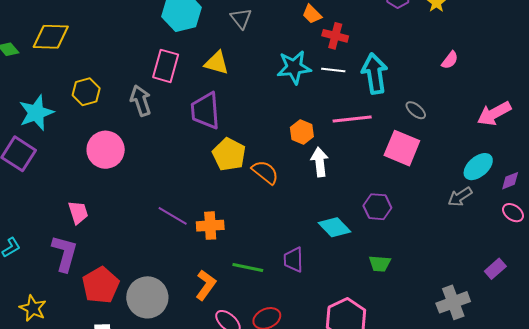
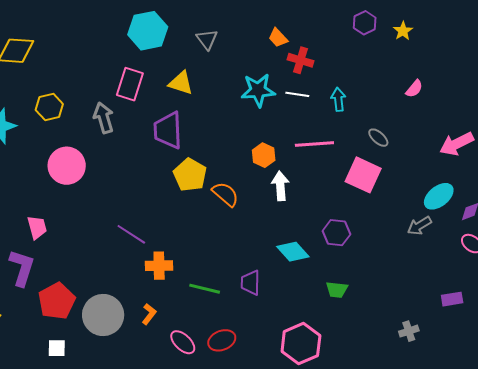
cyan arrow: (375, 74) -> (338, 99), size x0.6
orange cross: (210, 226) -> (159, 266), moved
purple rectangle: (495, 269) -> (452, 299), turned 30
orange L-shape: (206, 285) -> (149, 314), moved, size x0.7
gray cross: (453, 302) -> (409, 331), size x0.6

